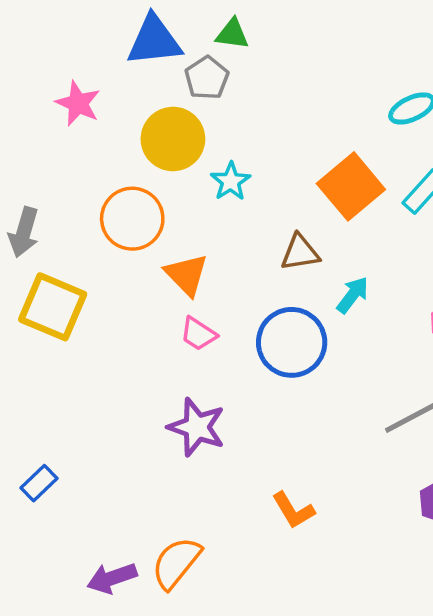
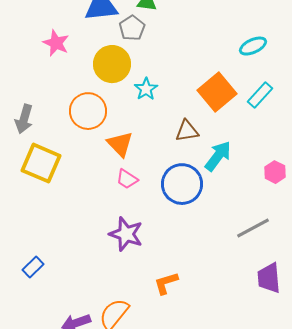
cyan arrow: (353, 295) -> (218, 156), size x1.4
orange L-shape: (293, 510) -> (166, 283), moved, turned 104

